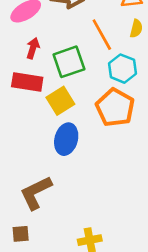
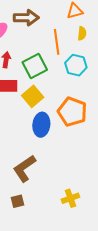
orange line: (102, 35) -> (57, 42), turned 30
orange pentagon: (115, 108) -> (72, 112), moved

